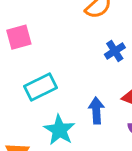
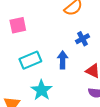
blue arrow: (96, 111) -> (63, 60), moved

